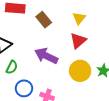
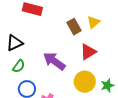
yellow triangle: (79, 18) -> (94, 22), moved
brown rectangle: (44, 20) -> (74, 27), moved

